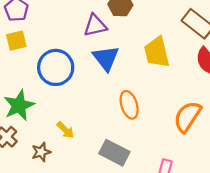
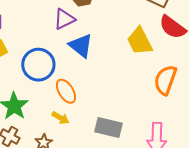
yellow trapezoid: (157, 52) -> (140, 41), moved
orange ellipse: (129, 105) -> (66, 91), moved

